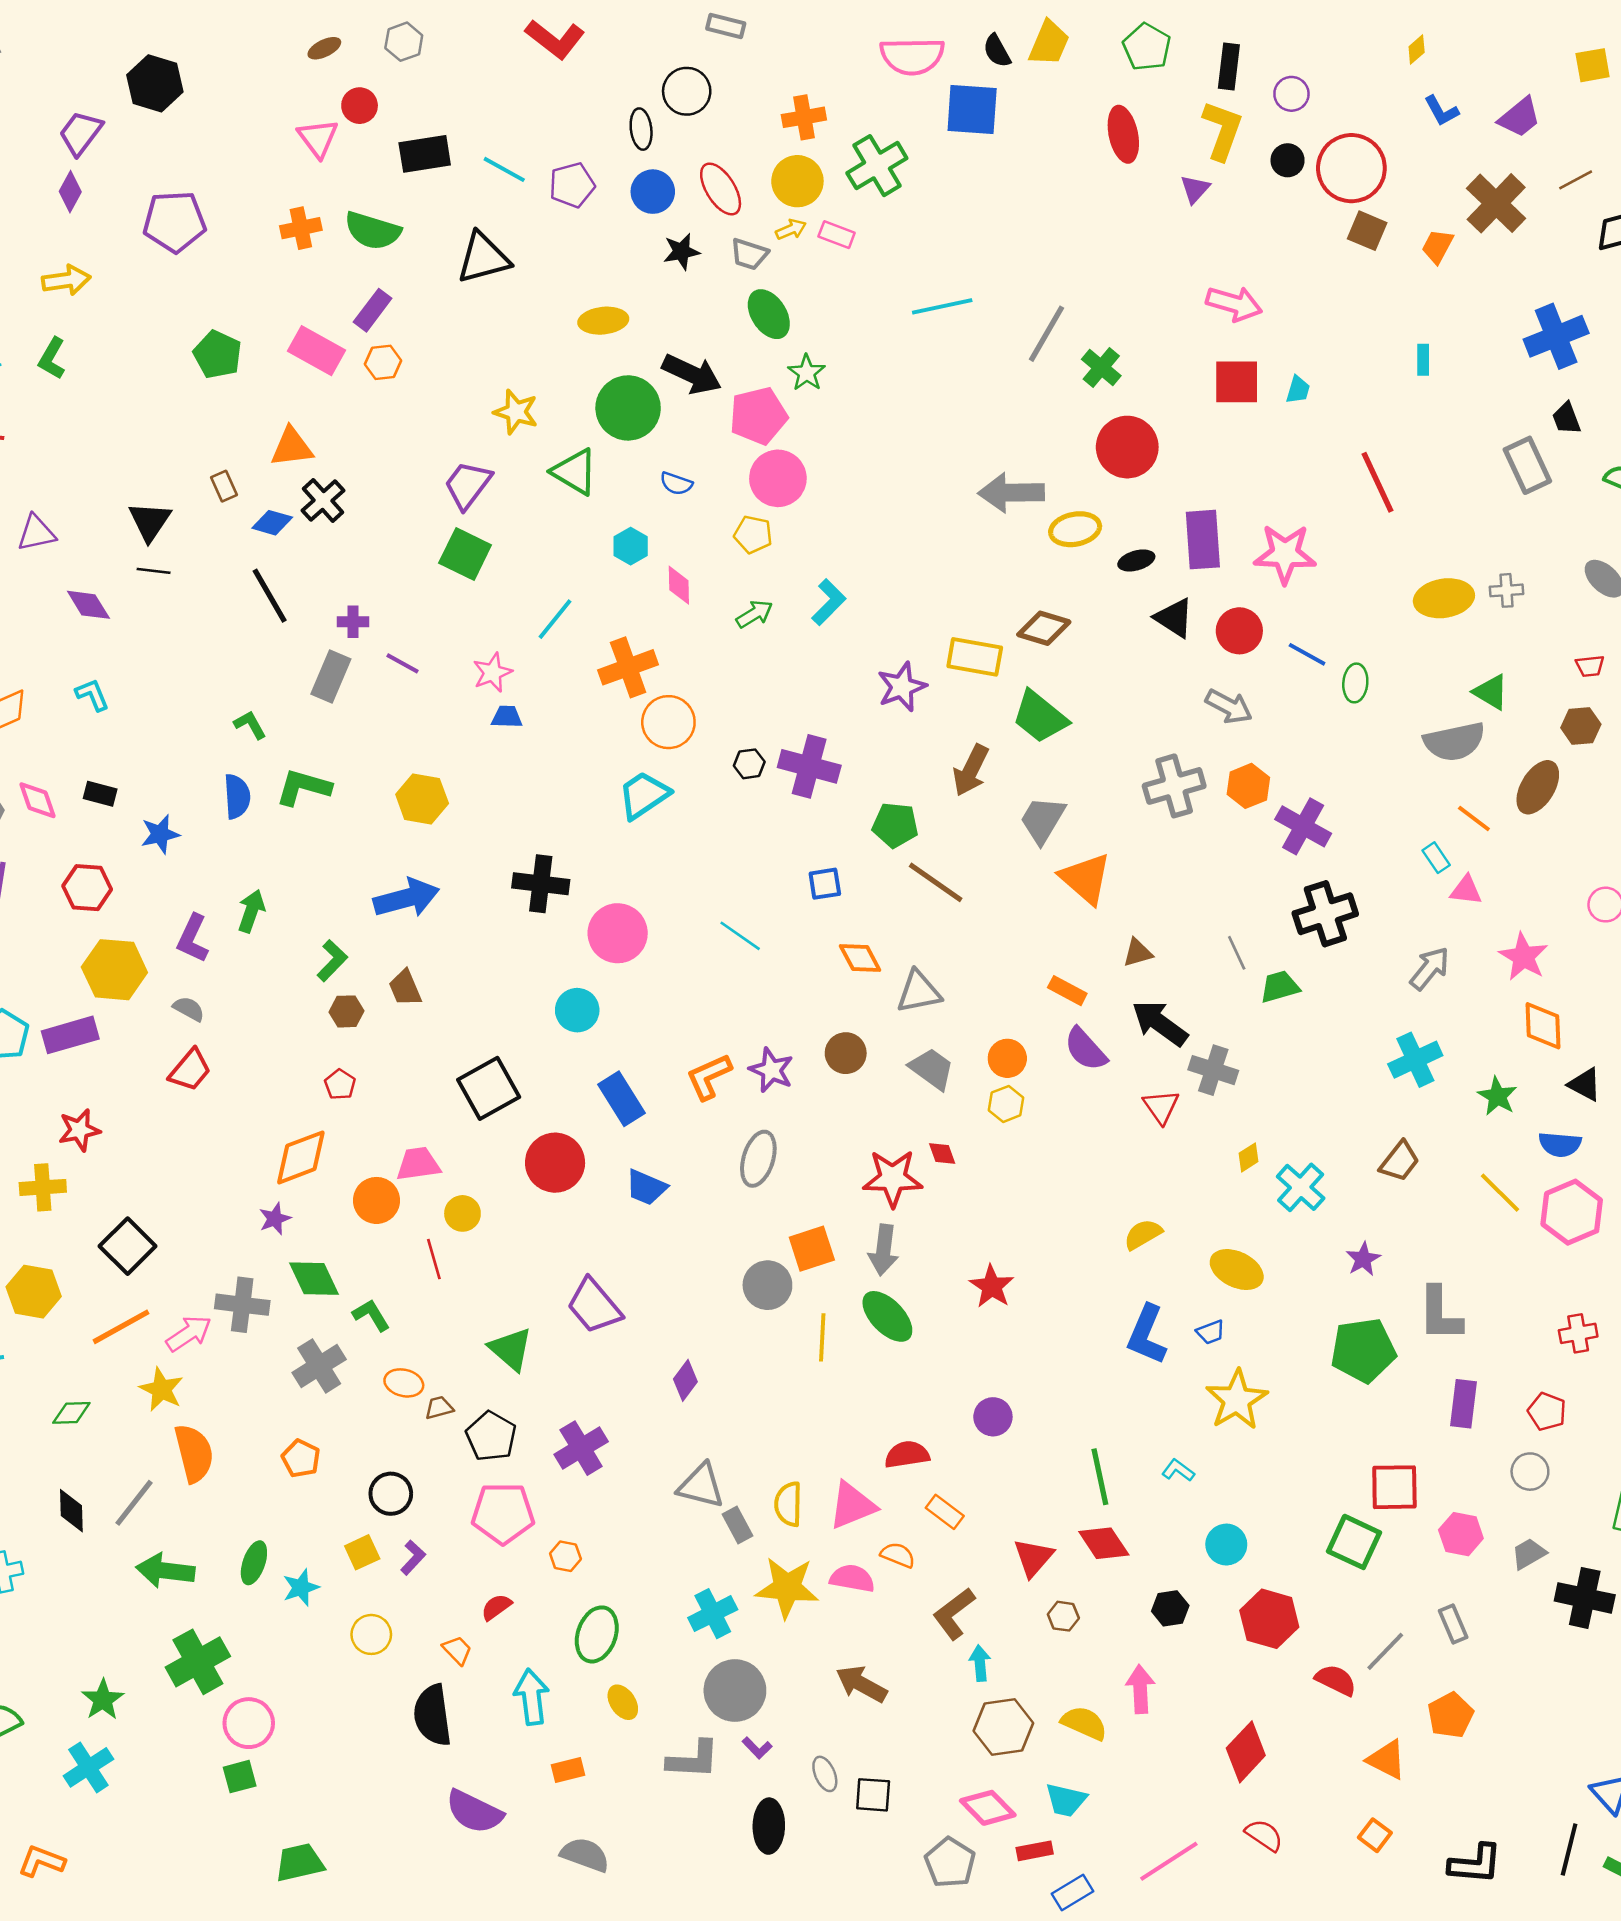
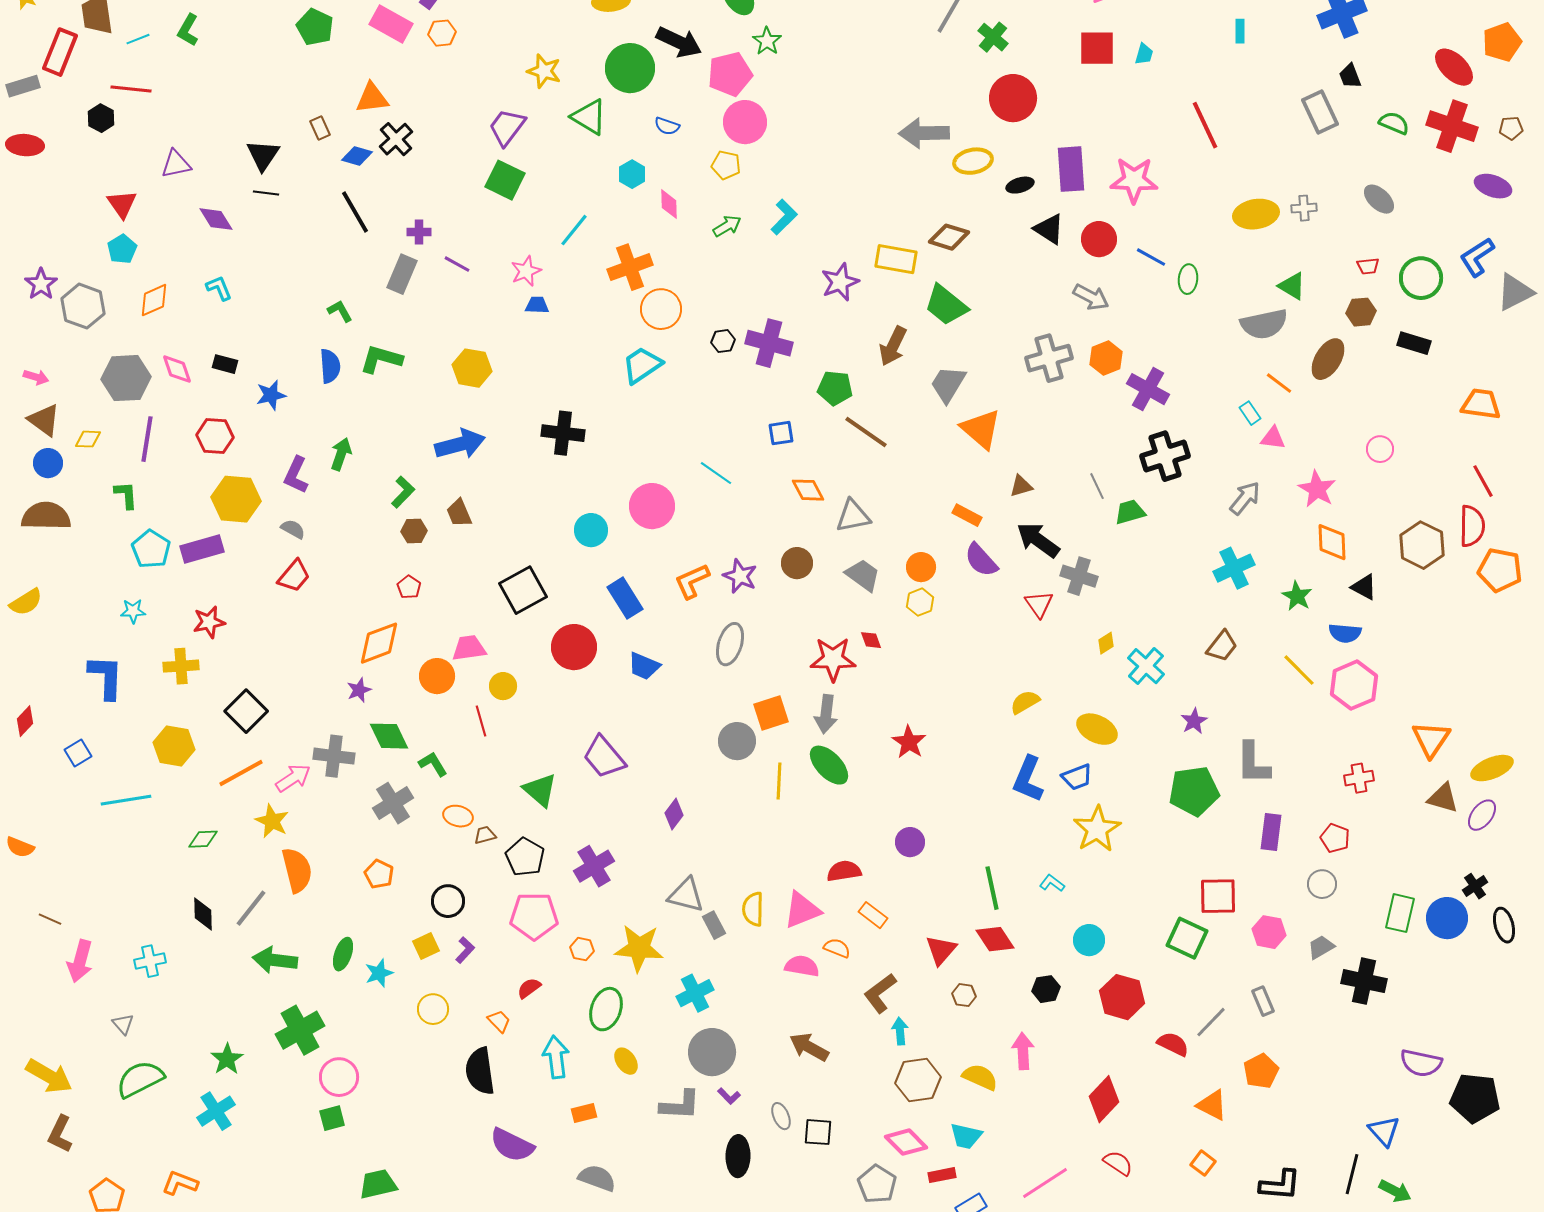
pink circle: (618, 933) -> (652, 506), moved
blue trapezoid: (1211, 1332) -> (1077, 777), size x1.4
yellow star: (787, 1588) -> (639, 948), moved

